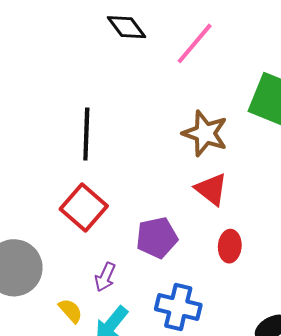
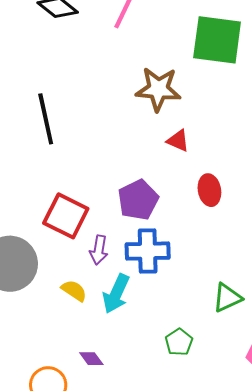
red triangle: (211, 189) -> (178, 141), size x0.7
red square: (84, 208) -> (66, 216), moved
blue cross: (178, 307) -> (148, 251), moved

